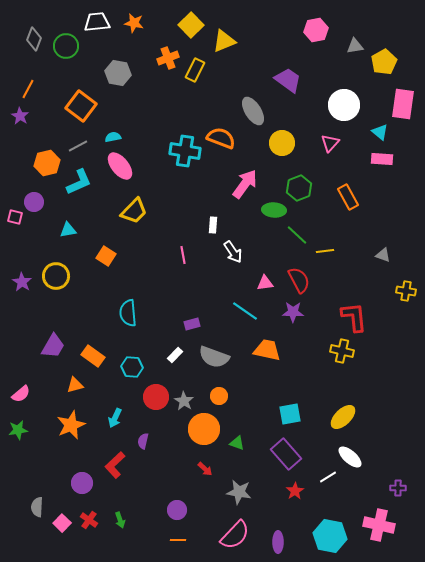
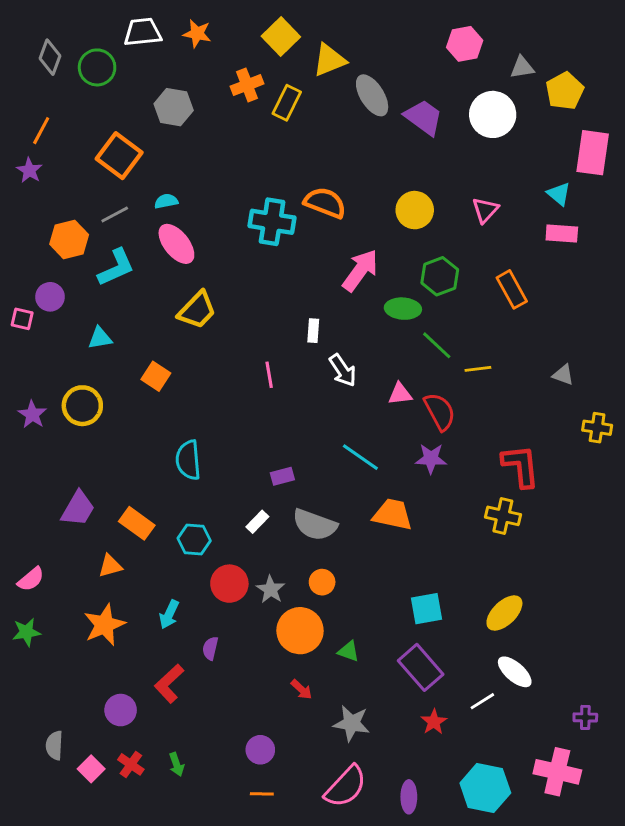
white circle: (344, 105) -> (493, 114), moved
gray ellipse: (253, 111) -> (372, 95), moved
pink triangle: (265, 283) -> (400, 394), moved

